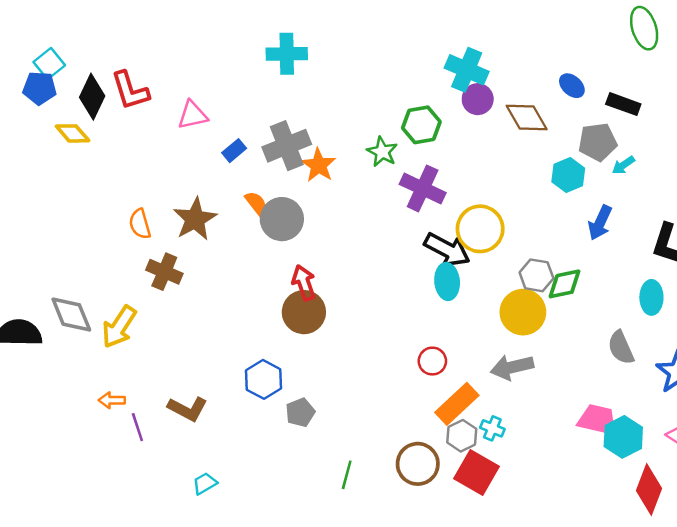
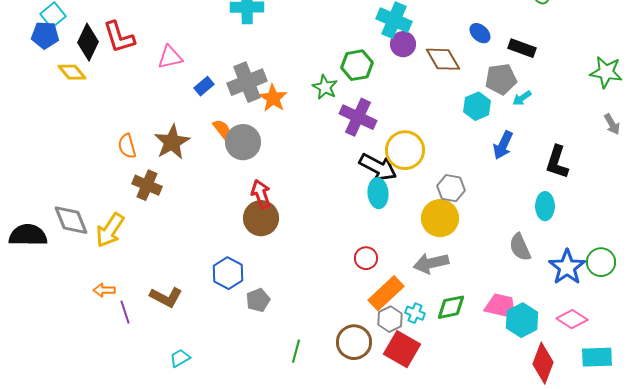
green diamond: (565, 284) -> (451, 307), moved

